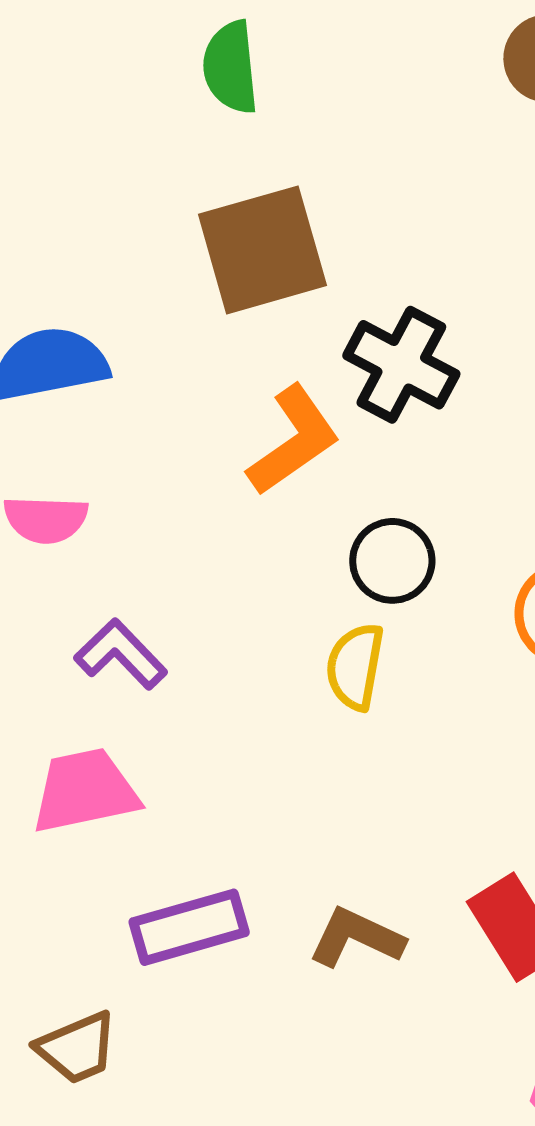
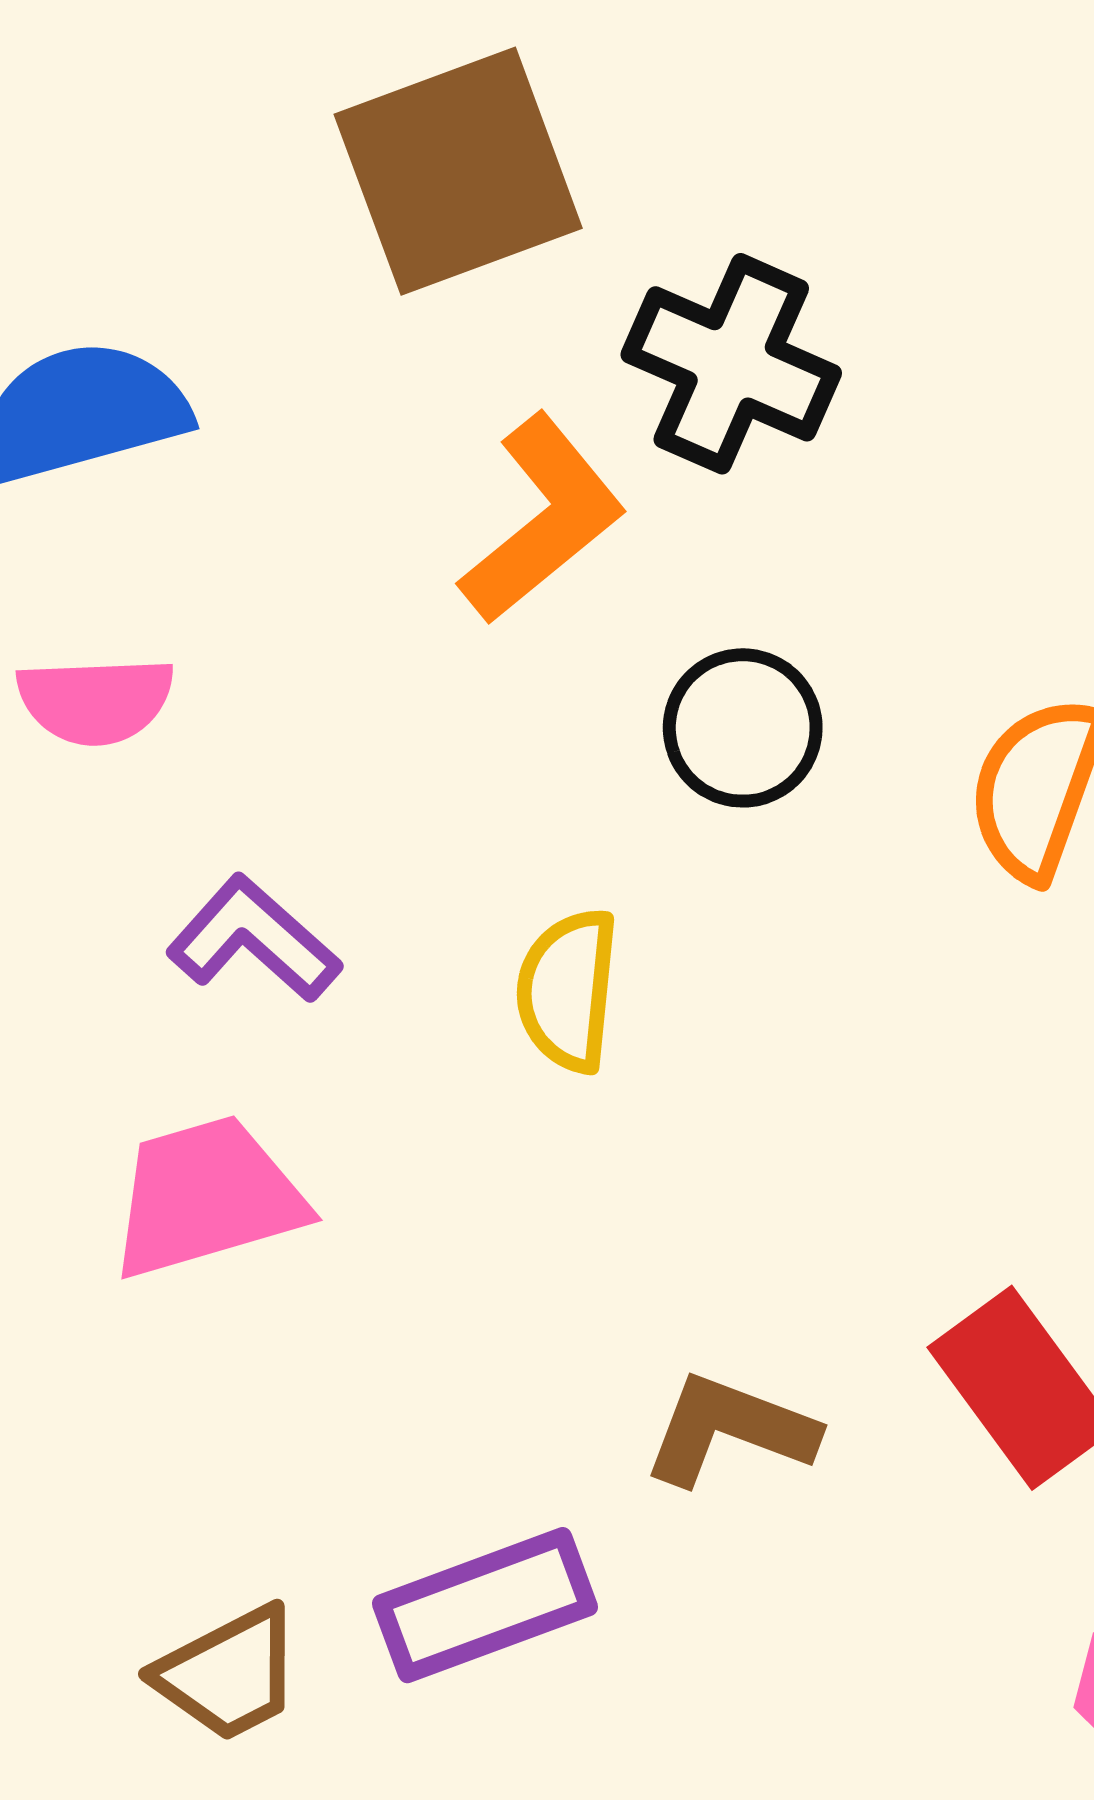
yellow semicircle: (355, 667) -> (568, 990), moved
purple rectangle: (189, 927) -> (485, 1605), moved

